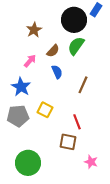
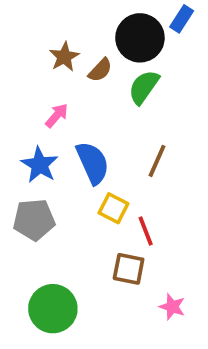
brown semicircle: (53, 51) -> (100, 70), moved
blue semicircle: (57, 72) -> (93, 163), moved, size x1.6
yellow square: (45, 110) -> (113, 208), moved

